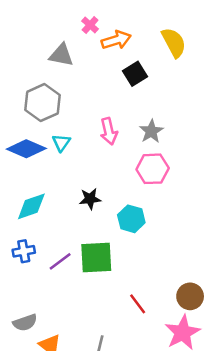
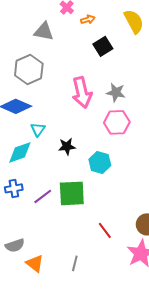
orange arrow: (116, 40) -> (88, 19), size x0.6
pink arrow: (109, 131) -> (82, 92), size x1.4
gray star: (151, 131) -> (116, 92), turned -30
cyan triangle: (61, 143) -> (38, 129), moved

